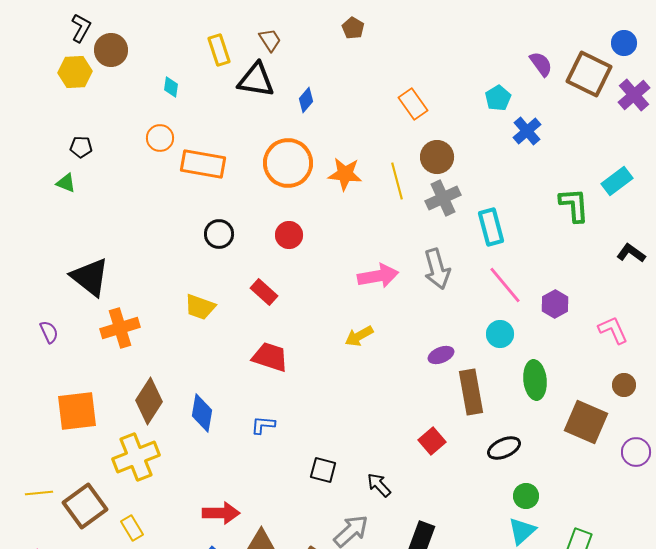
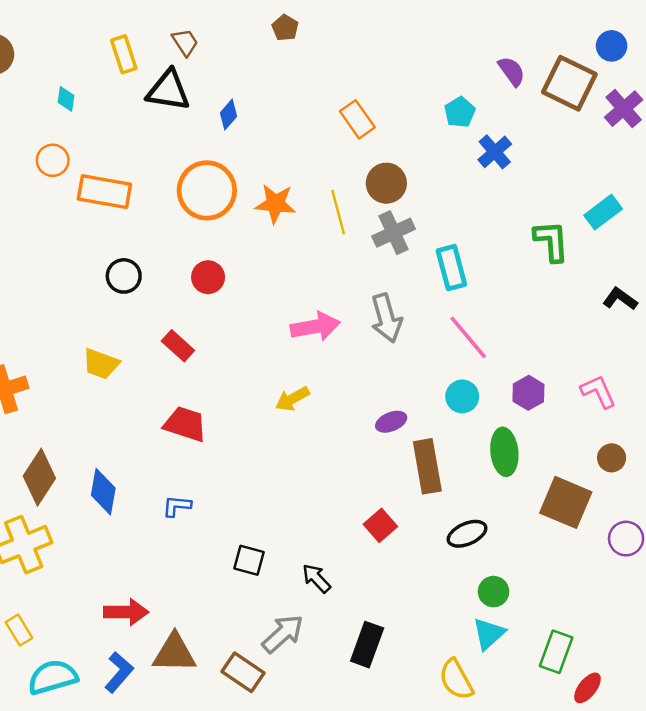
purple hexagon: (555, 304) -> (528, 393), moved

